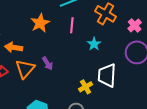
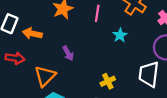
orange triangle: (25, 69) -> (45, 76), moved
white trapezoid: (107, 75) -> (149, 74), moved

